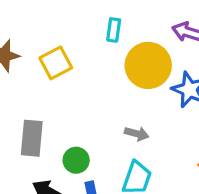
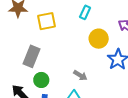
yellow circle: (148, 65) -> (99, 39), size x0.7
gray rectangle: (32, 138) -> (31, 56), moved

